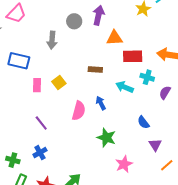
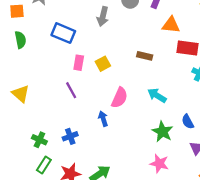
cyan arrow: (124, 87) -> (157, 95), moved
blue arrow: (101, 103) -> (103, 119), moved
purple line: (41, 123) -> (71, 90), moved
green star: (106, 138) -> (162, 132), moved
pink star: (124, 164) -> (159, 164), turned 30

